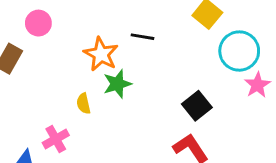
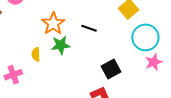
black line: (142, 37) -> (89, 28), moved

